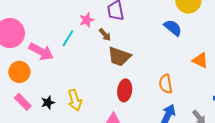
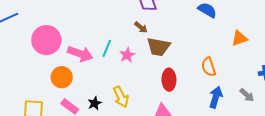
pink star: (87, 20) -> (127, 55), moved
cyan line: (68, 38) -> (107, 48), moved
orange triangle: (200, 60) -> (239, 38), turned -36

